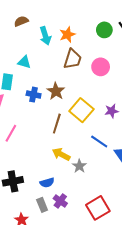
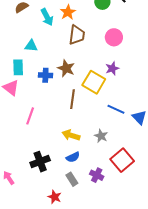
pink circle: (101, 67) -> (114, 37), moved
purple star: (111, 111) -> (112, 68), moved
yellow arrow: (61, 154) -> (71, 135), moved
purple cross: (60, 201) -> (97, 175), moved
red square: (98, 208) -> (122, 160), moved

